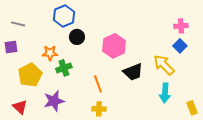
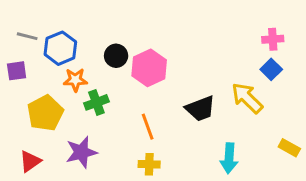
blue hexagon: (64, 16) -> (60, 48), moved
pink hexagon: (114, 46) -> (149, 68), moved
cyan arrow: (165, 93) -> (229, 158), moved
red triangle: (20, 107) -> (30, 161), turned 42
yellow rectangle: (192, 108) -> (289, 148), moved, turned -40

